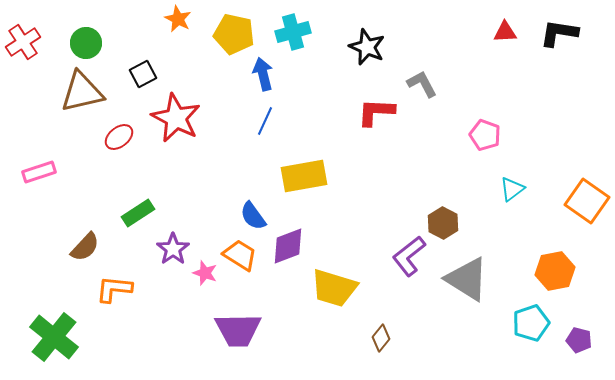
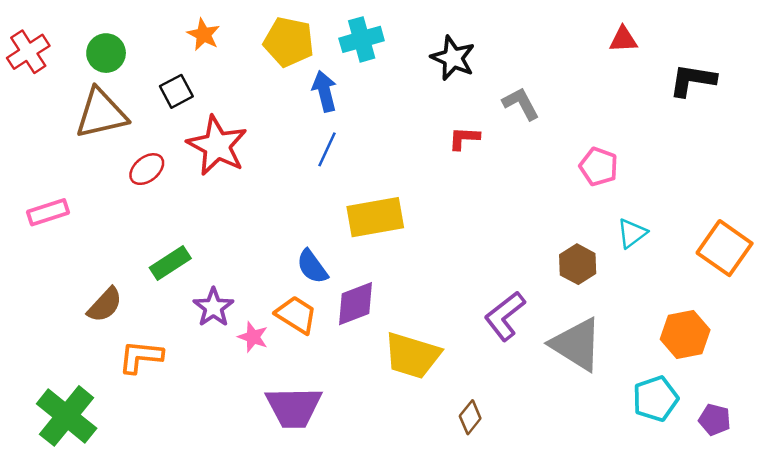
orange star: (178, 19) -> (204, 34), moved
black L-shape: (559, 33) -> (692, 80), moved
red L-shape: (376, 112) -> (464, 138), size x0.7
brown hexagon: (443, 223) -> (578, 264), moved

